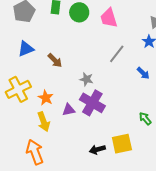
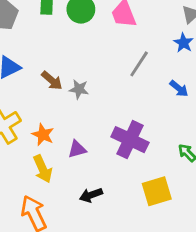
gray star: (86, 79) -> (79, 89), moved
purple cross: (92, 103) -> (130, 140), moved
black arrow: (97, 149) -> (91, 195), moved

